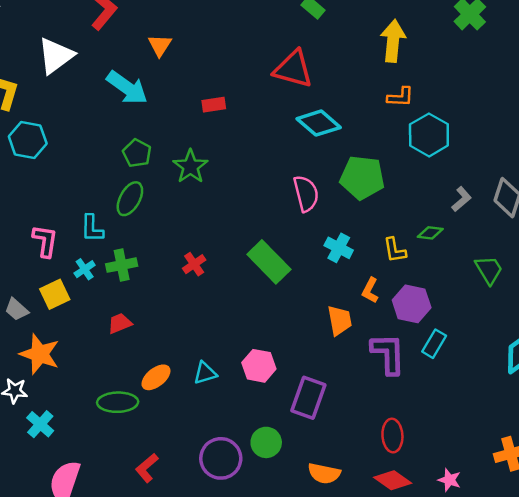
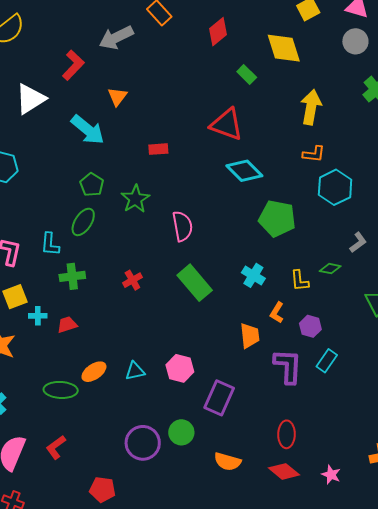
pink semicircle: (306, 193) -> (182, 226), moved
cyan cross: (85, 269) -> (38, 316), moved, turned 30
purple hexagon: (412, 304) -> (310, 326), size x0.7
red L-shape: (147, 468) -> (56, 447), moved

